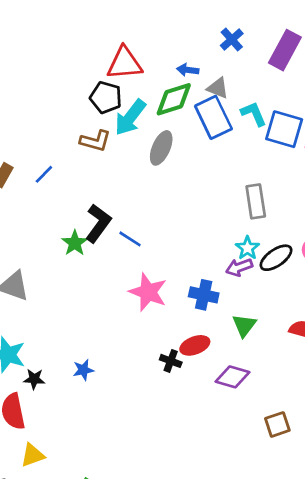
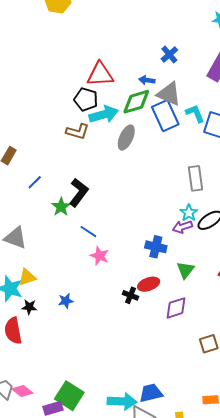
blue cross: (232, 40) -> (169, 54), moved
gray triangle: (218, 88) -> (169, 94), size x1.5
cyan arrow: (130, 117) -> (104, 115), turned -144
blue line: (44, 174) -> (35, 182), moved
blue line: (130, 239) -> (88, 232), moved
pink star: (148, 292) -> (100, 256), moved, size x0.7
purple diamond: (232, 377) -> (176, 308), turned -35
yellow triangle: (33, 455) -> (27, 277), moved

